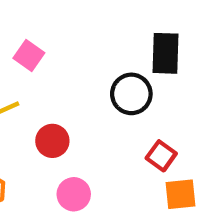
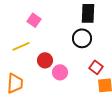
black rectangle: (166, 53) -> (88, 13), moved
pink circle: (74, 194) -> (60, 72), moved

